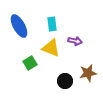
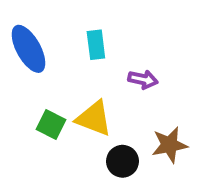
yellow triangle: (51, 48) -> (94, 118), moved
green square: (30, 63) -> (51, 124), turned -32

